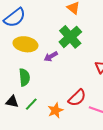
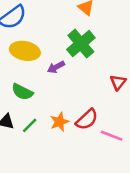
green semicircle: (24, 77) -> (22, 92), turned 120
orange star: (55, 110) -> (59, 122), moved

